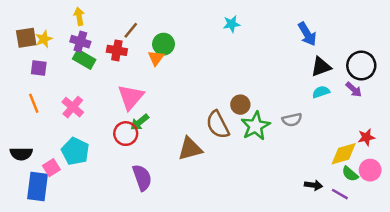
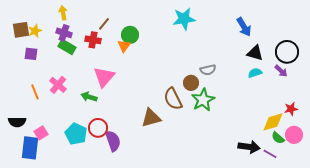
cyan star: (232, 24) -> (184, 19), size x1.6
black triangle: (321, 67) -> (255, 53), turned 36
orange line: (34, 103) -> (35, 92), moved
gray semicircle: (292, 120) -> (208, 70), moved
green arrow: (140, 122) -> (89, 97), moved, turned 56
red circle: (126, 134) -> (98, 128), moved
cyan pentagon: (75, 151) -> (76, 134), moved
black arrow: (313, 185) -> (249, 147), size x1.5

